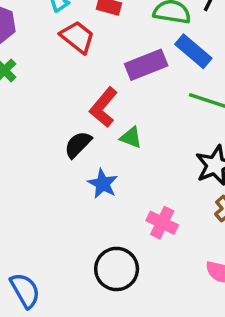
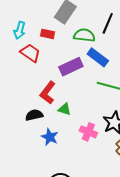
black semicircle: (78, 145) -> (34, 115), turned 36
pink cross: (162, 223) -> (88, 132), moved

